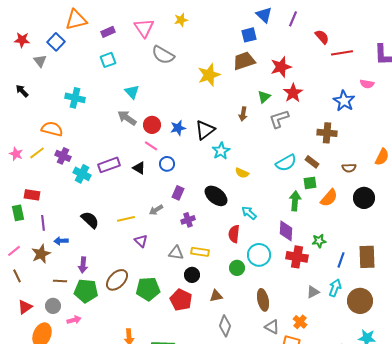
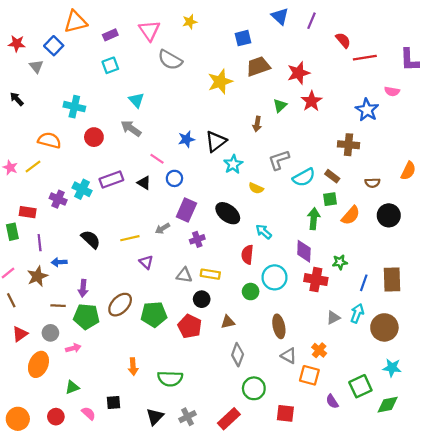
blue square: (249, 35) -> (243, 38), moved
gray L-shape: (279, 119) -> (279, 160), moved
red circle: (152, 125) -> (94, 137), moved
purple cross: (63, 156) -> (58, 199), moved
purple rectangle: (178, 193) -> (186, 210), size x1.5

